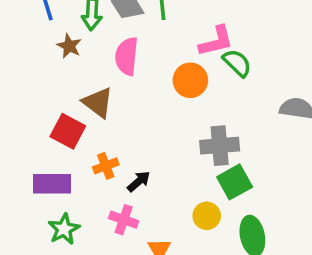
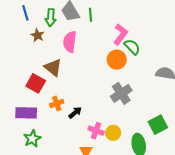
pink L-shape: (216, 41) -> (120, 34), turned -40
orange circle: (190, 80) -> (117, 60), moved
gray cross: (220, 146) -> (121, 93), turned -30
green square: (235, 182) -> (158, 125), moved
pink cross: (124, 220) -> (96, 131), moved

